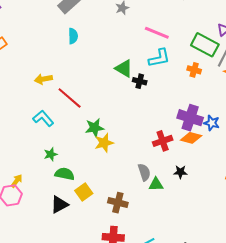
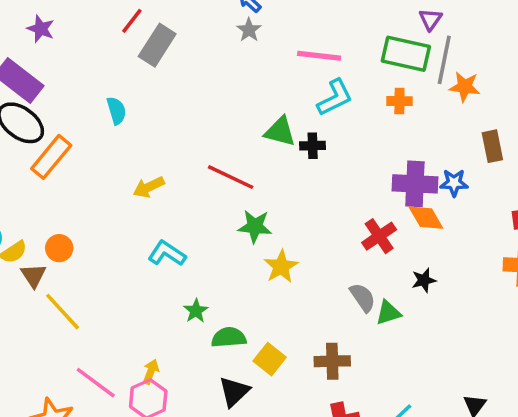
cyan semicircle: (73, 36) -> (116, 111), moved
red line: (70, 98) -> (231, 177), moved
green star: (95, 128) -> (255, 226), moved, turned 30
orange diamond: (191, 138) -> (426, 218), turned 60

